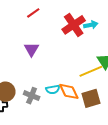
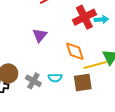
orange diamond: (69, 91) -> (75, 51), moved
brown square: (91, 98) -> (83, 83), moved

